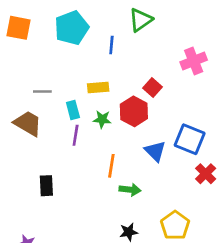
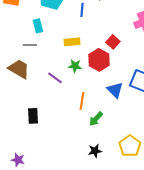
cyan rectangle: (73, 110) -> (38, 26), moved
purple line: (76, 135) -> (55, 78), turned -63
green arrow: (130, 190) -> (96, 119), turned 126

